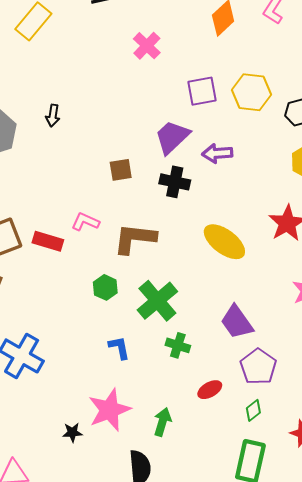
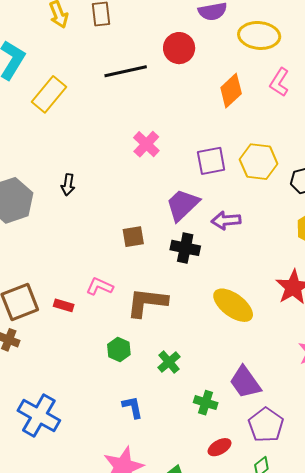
pink cross: (147, 46) -> (146, 144), moved
red rectangle: (48, 241) -> (64, 305), size x0.7
green cross: (157, 301) -> (169, 362), size x0.6
green cross: (178, 345) -> (206, 403), moved

